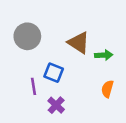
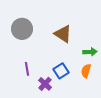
green arrow: (104, 55) -> (90, 52), moved
blue square: (54, 73) -> (61, 71), moved, turned 35

